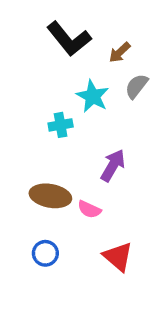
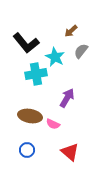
black L-shape: (69, 39) -> (26, 43), moved
cyan cross: (61, 125) -> (36, 74), size x1.5

